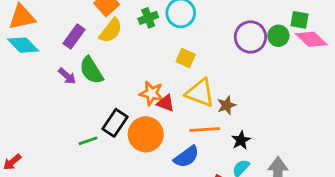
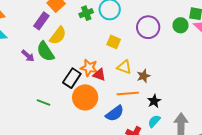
yellow semicircle: (111, 31) -> (58, 36), moved
purple rectangle: (74, 37) -> (41, 21), moved
purple circle: (250, 37) -> (148, 27), moved
yellow triangle: (200, 93) -> (124, 67), size x0.7
black rectangle: (115, 123) -> (72, 78), moved
green line: (88, 141) -> (43, 102), turned 40

